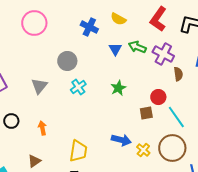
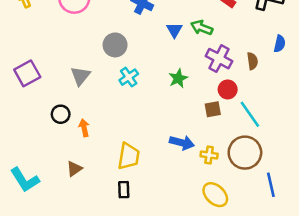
purple cross: (163, 54) -> (219, 59), moved
black circle: (11, 121) -> (61, 114), moved
yellow cross: (143, 150) -> (209, 155), turned -32

